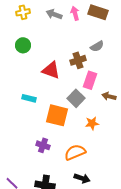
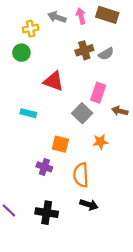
yellow cross: (23, 12) -> (31, 29), moved
brown cross: (78, 60) -> (84, 50), moved
orange square: (57, 115) -> (60, 144), moved, size x0.7
orange semicircle: (75, 152) -> (81, 175), turned -70

